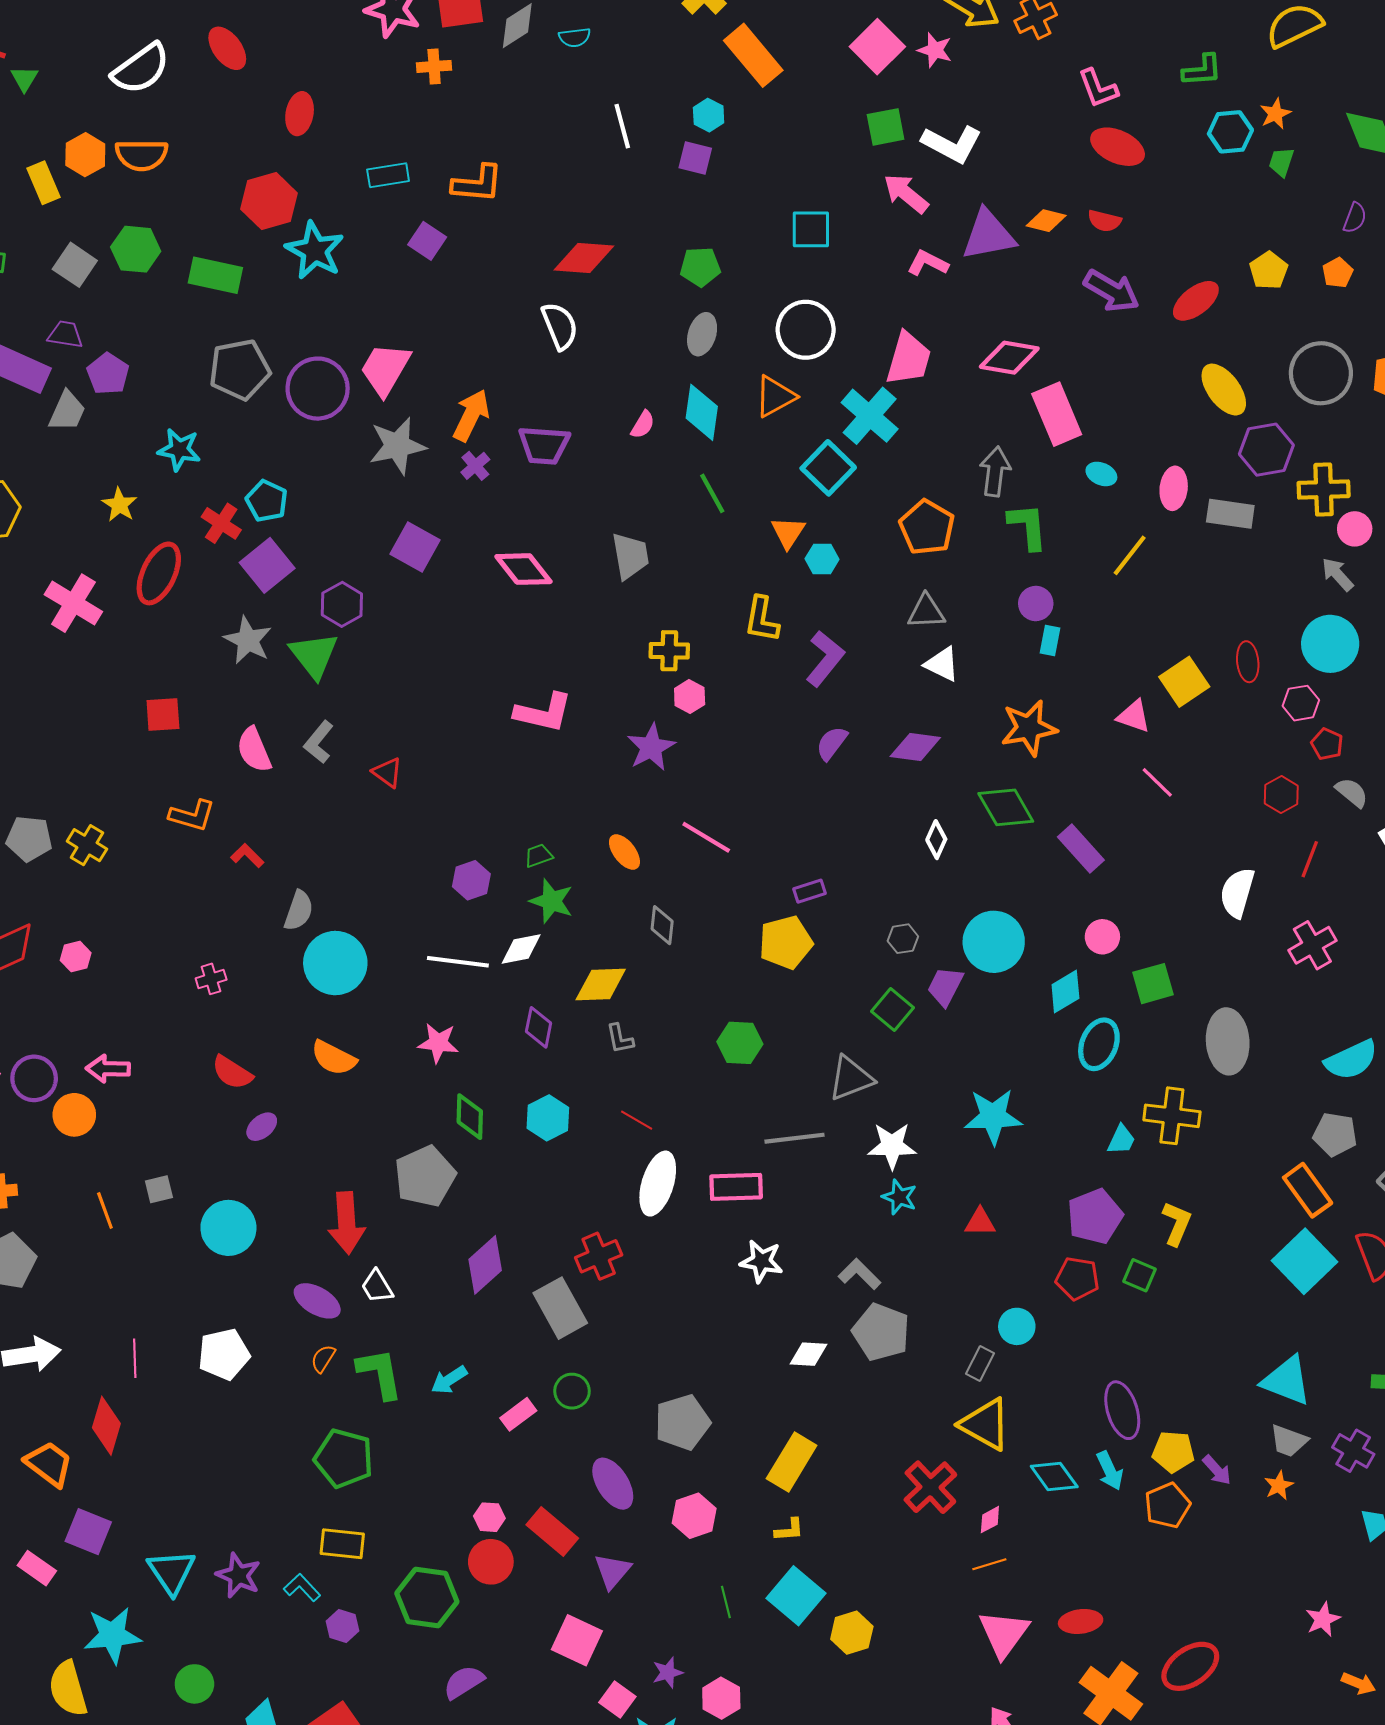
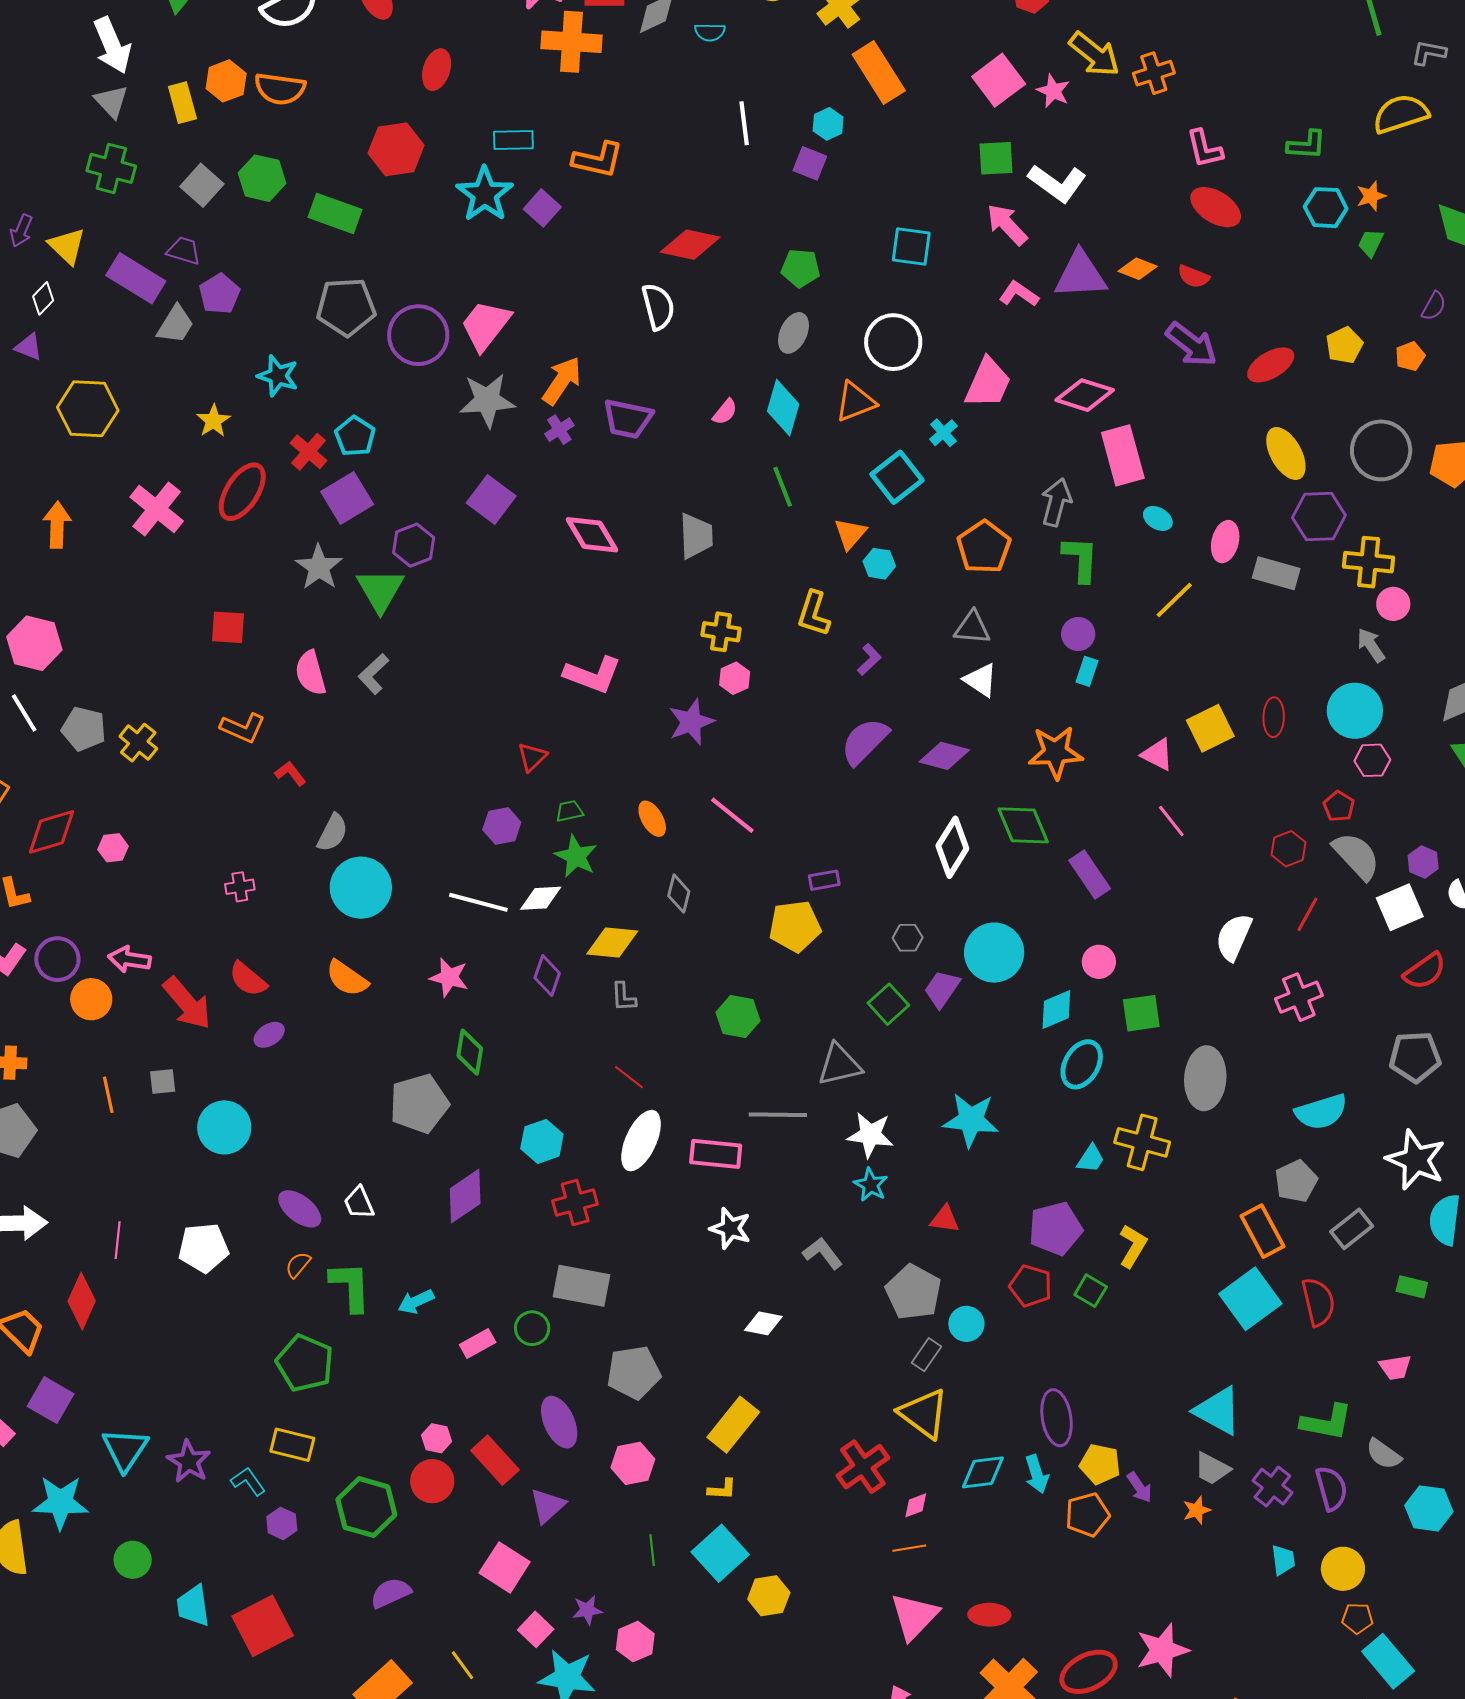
orange cross: (434, 66) -> (572, 42), size x1.8
cyan star: (315, 250) -> (485, 194), moved
cyan cross: (870, 416) -> (943, 433), size x0.5
purple L-shape: (825, 659) -> (869, 659), size x0.6
pink hexagon: (1301, 703) -> (1372, 760), moved
purple semicircle: (832, 743) -> (865, 741), size x1.5
red triangle: (387, 772) -> (532, 757), moved, turned 32
gray semicircle: (1352, 792) -> (1356, 856), size x1.6
white diamond: (936, 840) -> (952, 847), size x1.6
cyan hexagon: (548, 1118) -> (542, 1141), moved
gray pentagon: (1335, 1134) -> (1296, 1181), turned 30
red arrow: (347, 1223) -> (187, 1003), moved, turned -44
gray rectangle: (560, 1308) -> (581, 1286), moved, turned -58
gray pentagon: (881, 1332) -> (913, 1292), moved
cyan diamond: (1054, 1476) -> (983, 1472), turned -69
pink star: (1323, 1619) -> (1162, 1650), moved, size x1.6

